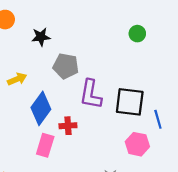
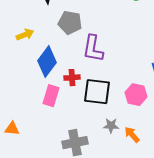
black square: (130, 102) -> (97, 92), moved

